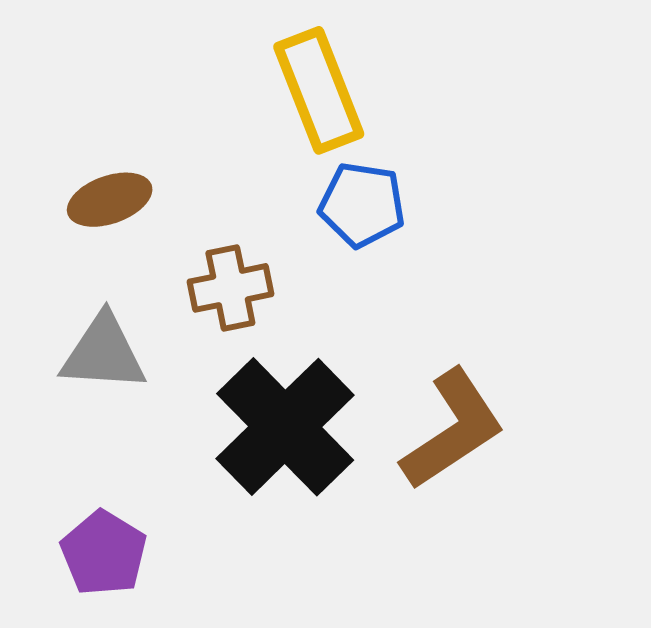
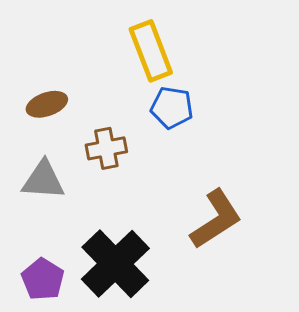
black cross: (285, 427) -> (115, 264), moved

